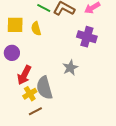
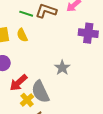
purple cross: (87, 37) -> (88, 33), moved
red arrow: (24, 75) -> (18, 83), turned 30

